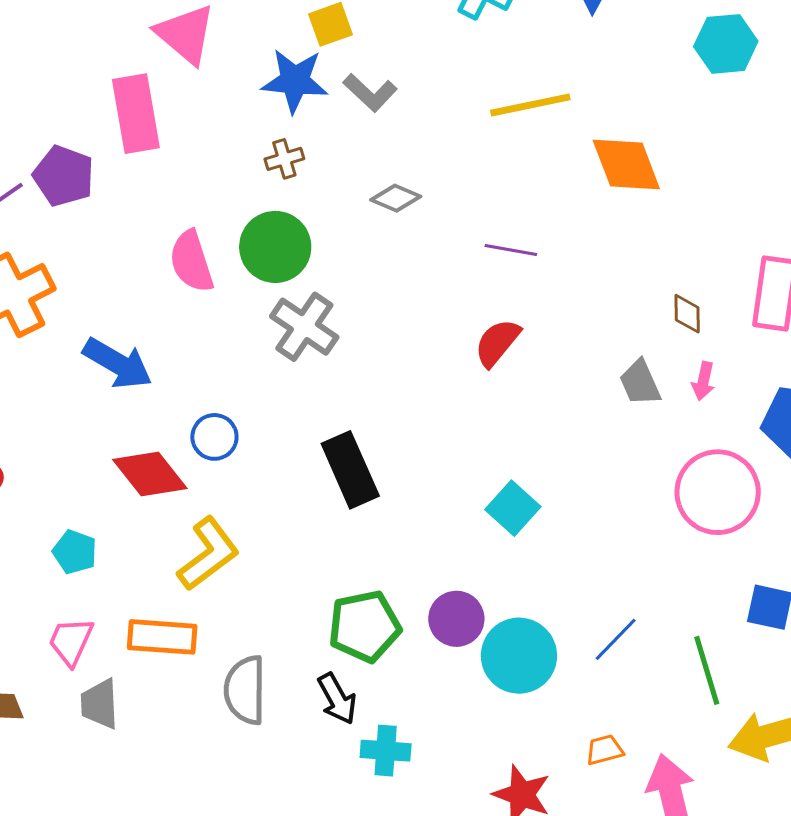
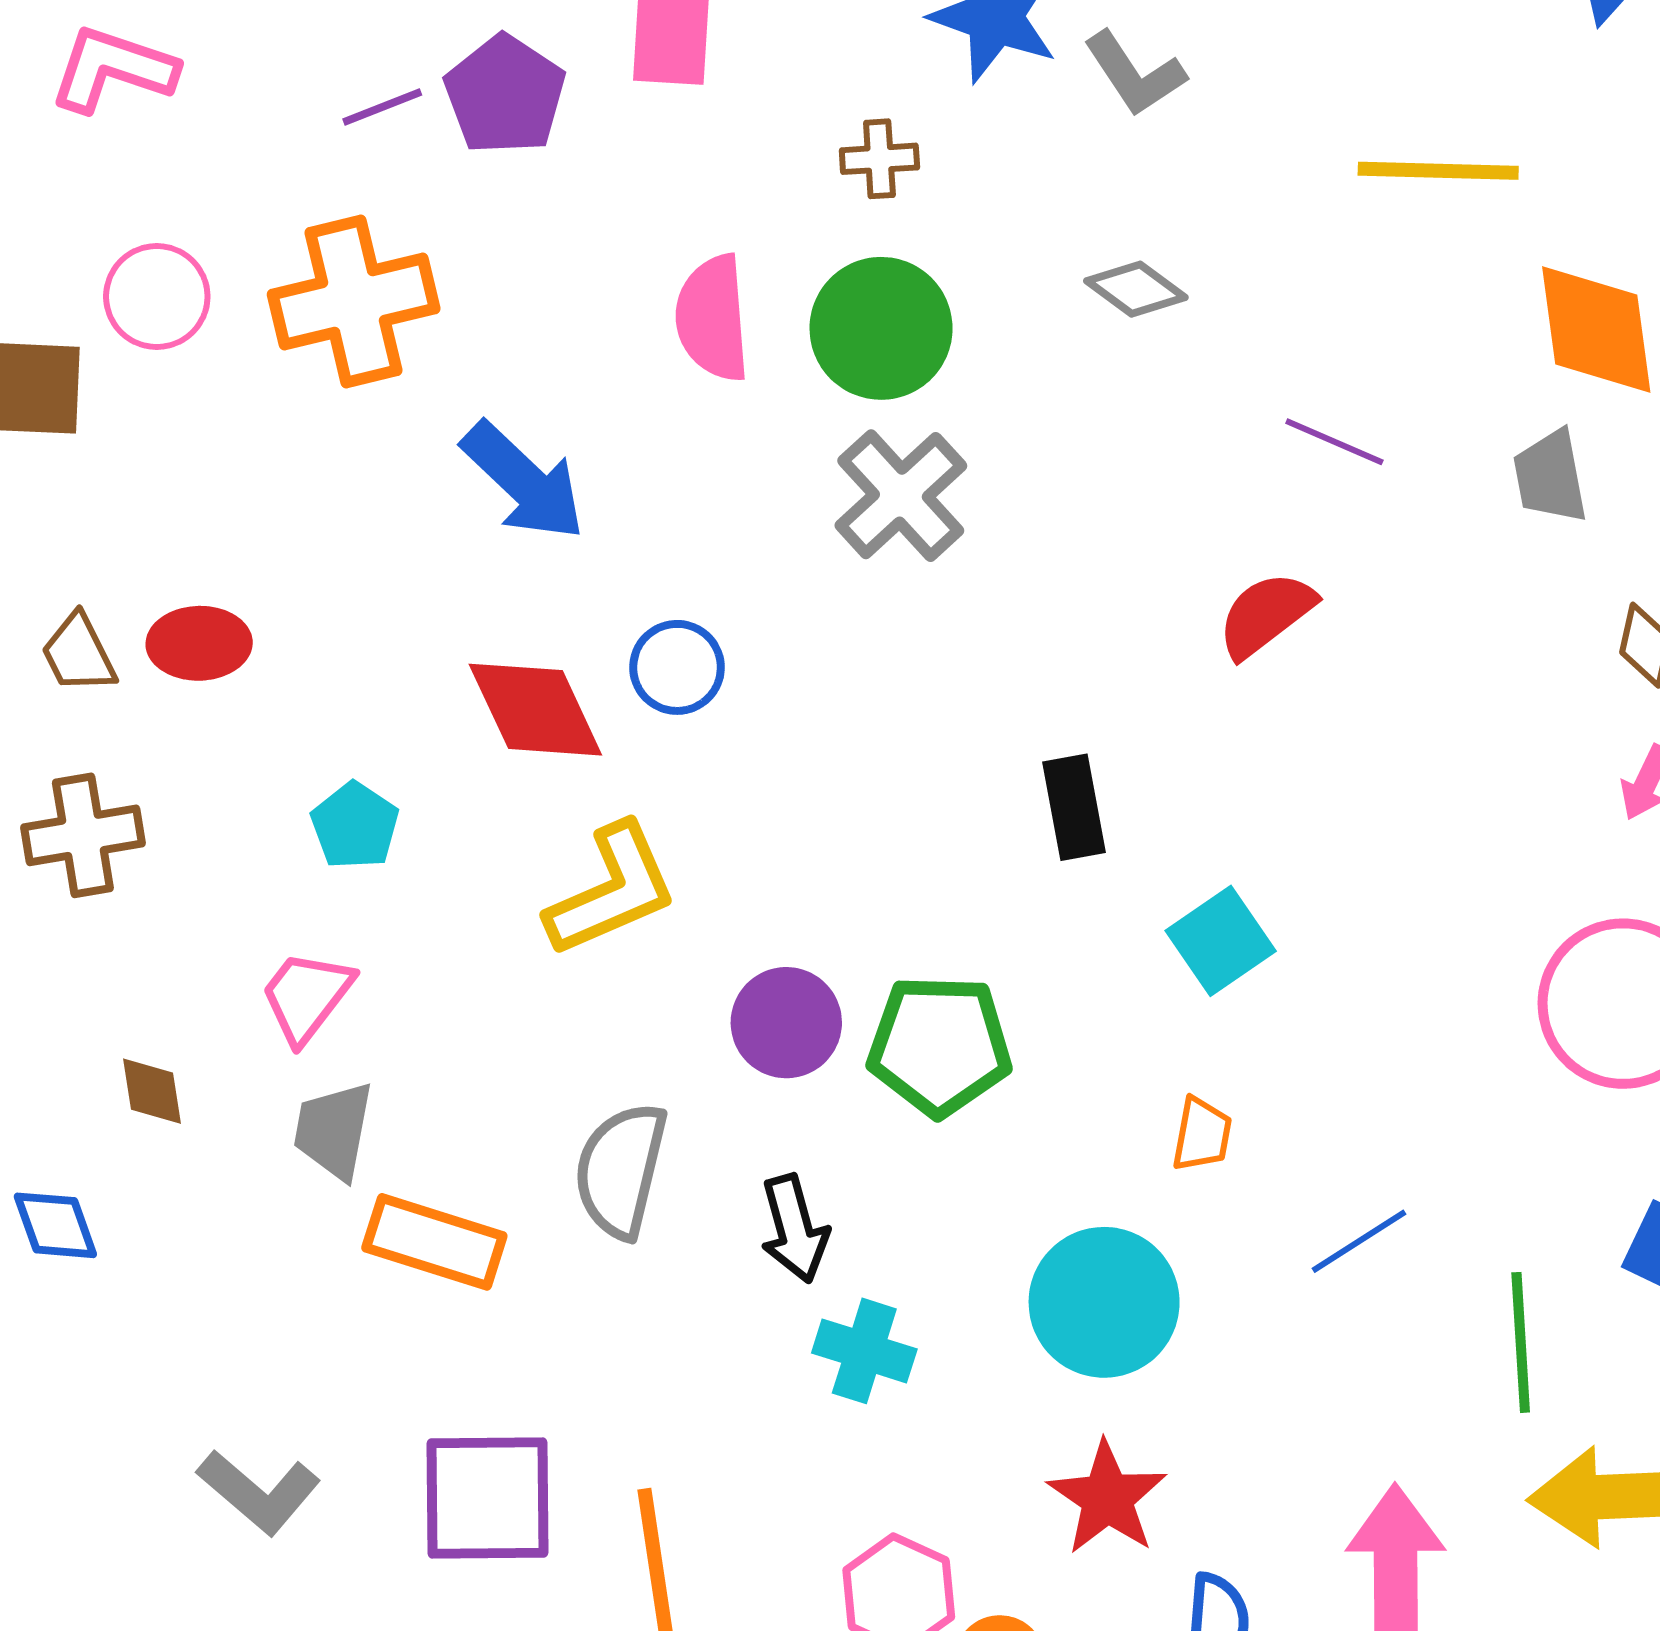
brown cross: (284, 159) -> (879, 159), moved
gray trapezoid: (640, 383) -> (1550, 476), moved
black rectangle: (350, 470) -> (1074, 807), moved, size x0.7
purple circle: (456, 619) -> (786, 1023), moved
green pentagon: (365, 626) -> (940, 1045), moved
orange rectangle: (162, 637) -> (434, 1242), moved
cyan circle: (519, 656) -> (1104, 1302), moved
orange trapezoid: (605, 750) -> (1202, 1134), moved, turned 102

